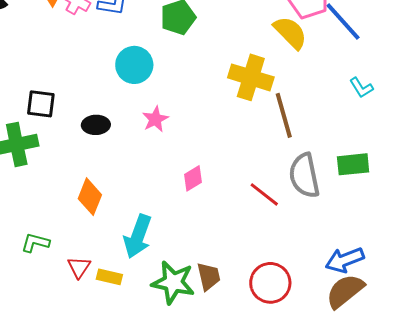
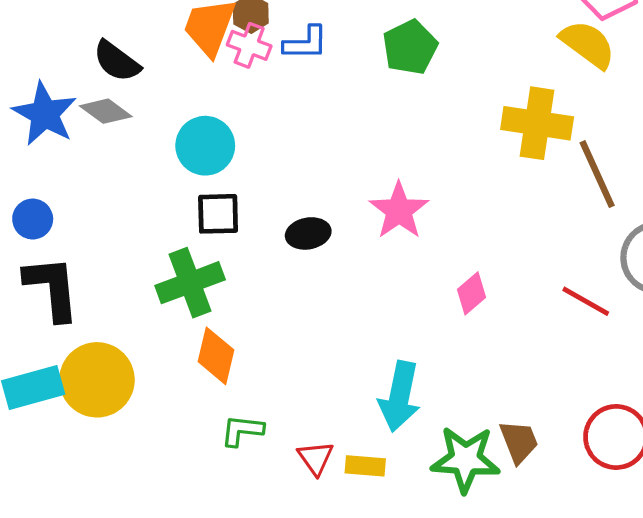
cyan circle: (134, 65) -> (205, 146), moved
pink star: (155, 119) -> (399, 211), size x1.4
orange diamond: (90, 197) -> (216, 356), moved

